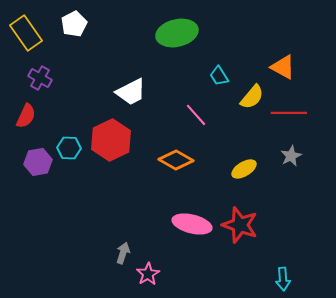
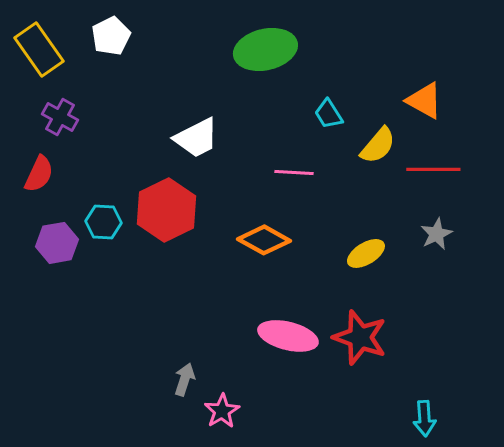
pink line: (196, 115) -> (294, 172), turned -45

